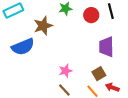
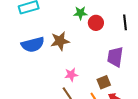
red circle: (91, 15) -> (96, 23), moved
brown star: (43, 26) -> (60, 41), moved

